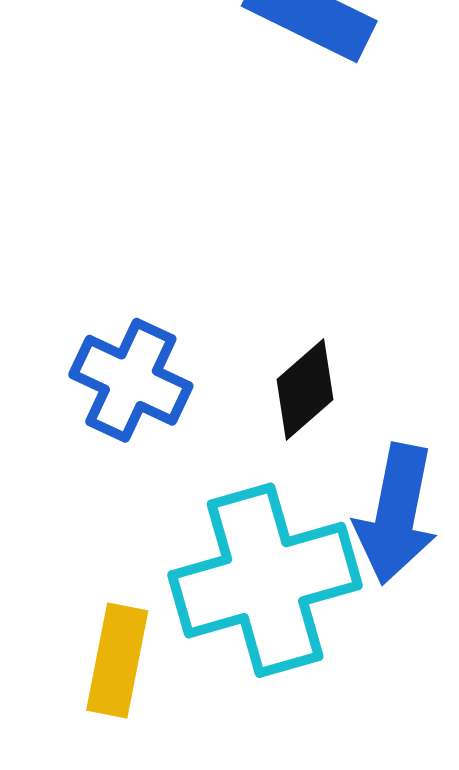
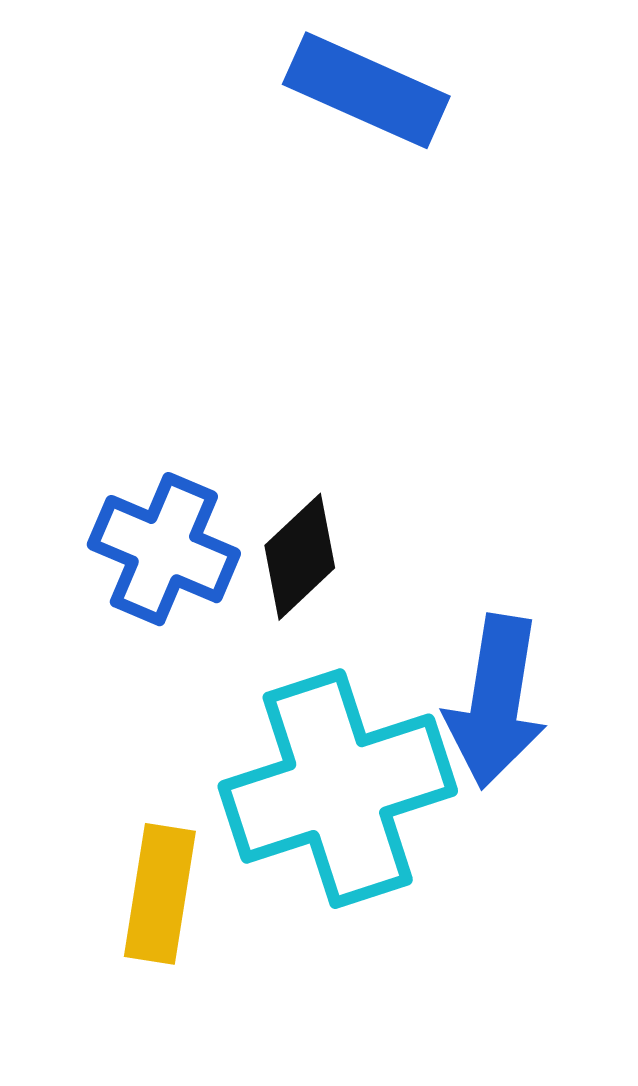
black diamond: (305, 390) -> (300, 557), moved

